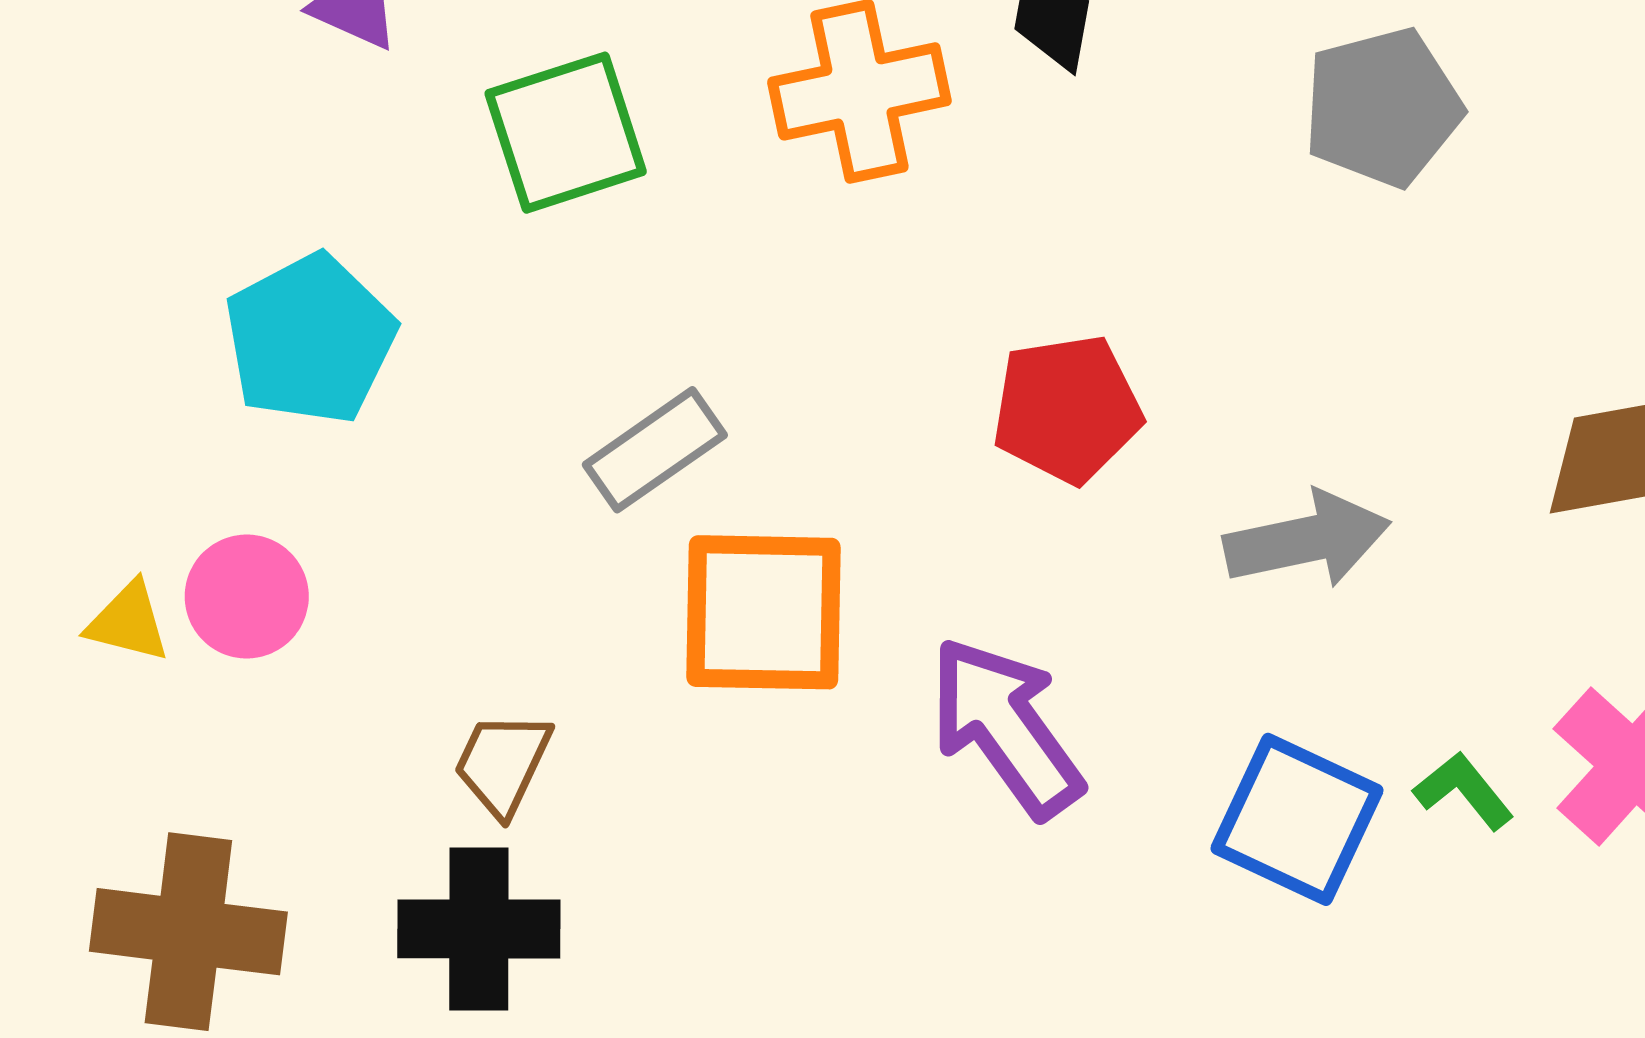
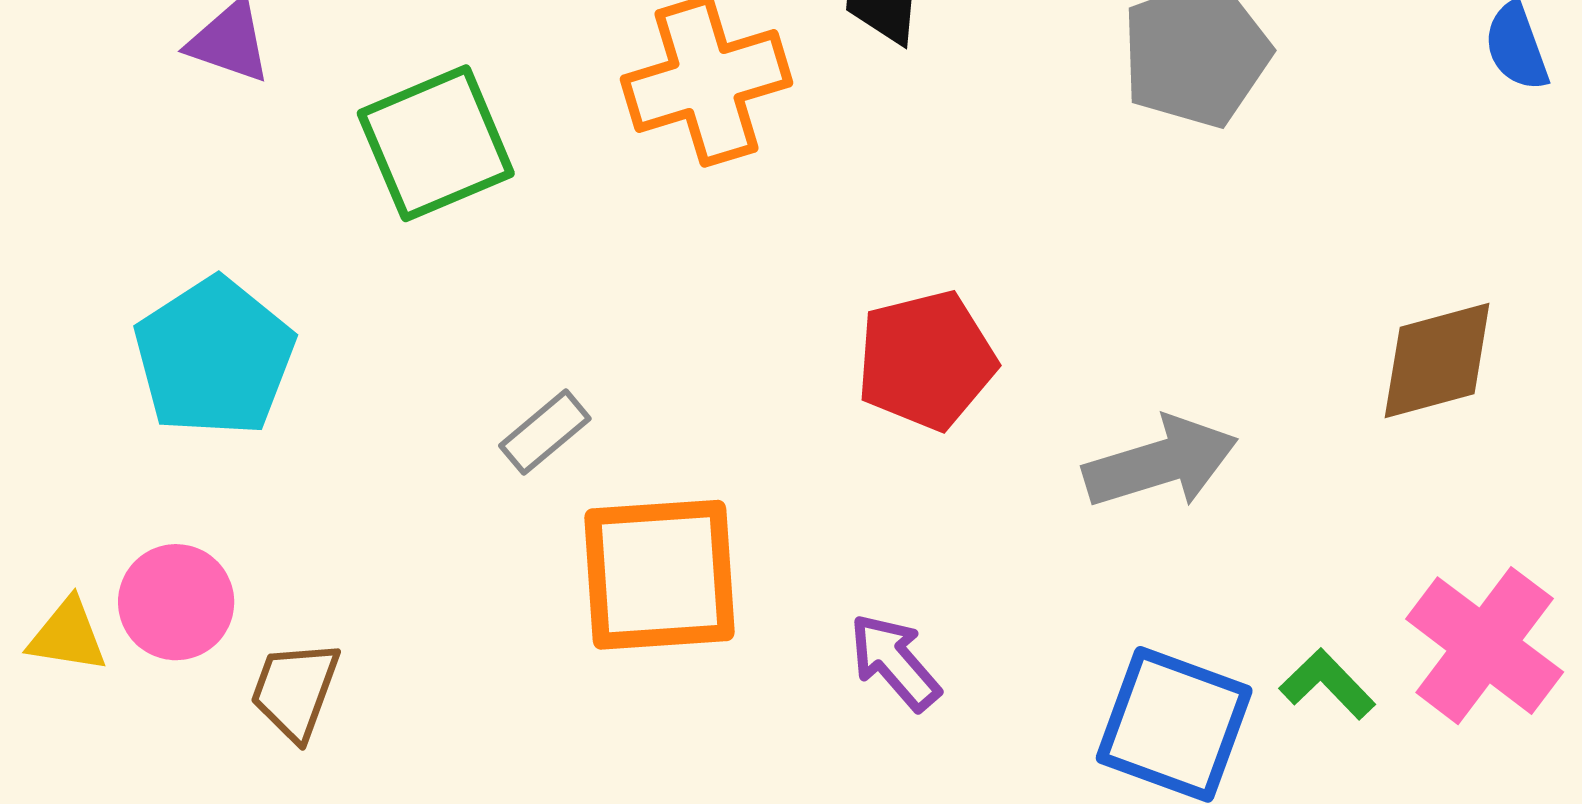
gray rectangle: (655, 450) -> (545, 432), size x0.7
purple arrow: (1006, 727) -> (895, 662), size x0.6
brown trapezoid: (503, 764) -> (295, 690), moved

